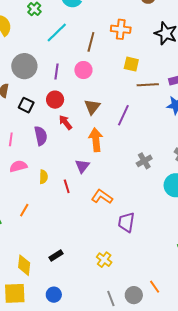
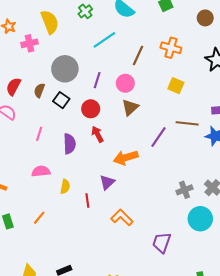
brown line: (148, 85) -> (187, 123), moved
black square: (26, 105) -> (61, 100), moved
brown triangle: (92, 107) -> (130, 107), moved
pink line: (11, 139) -> (39, 134), moved
orange arrow: (96, 140) -> (126, 158), turned -110
gray cross: (144, 161) -> (184, 190), moved
purple trapezoid: (126, 222) -> (162, 243), moved

